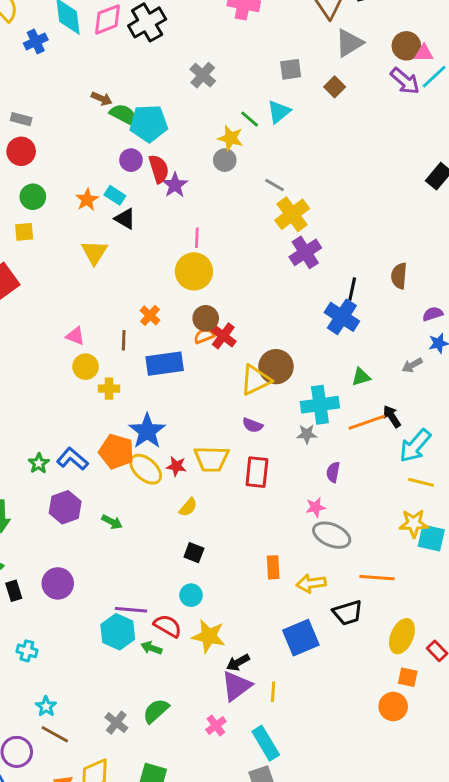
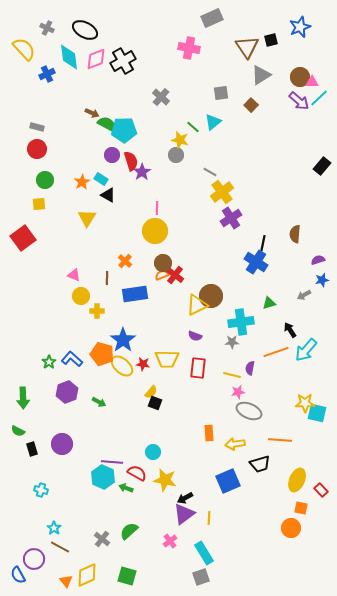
orange line: (367, 422) -> (276, 352), moved
yellow line: (421, 482) -> (232, 375), moved
black square: (194, 553) -> (155, 403), moved

